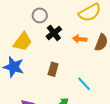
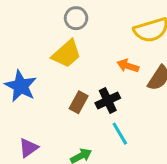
black cross: (54, 33) -> (108, 101), moved
yellow trapezoid: (23, 42) -> (66, 54), moved

